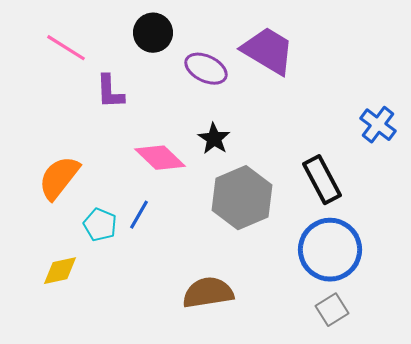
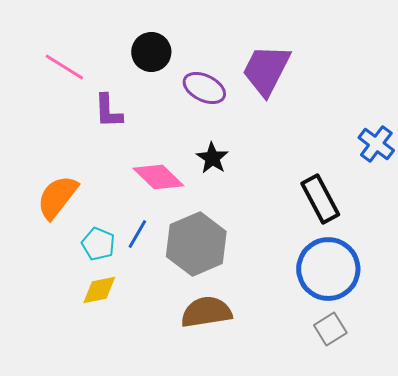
purple trapezoid: (268, 51) -> (266, 70), turned -94
gray hexagon: (242, 198) -> (196, 244), moved
yellow diamond: (60, 271) -> (99, 290), moved

